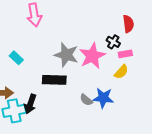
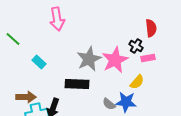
gray star: (66, 55) -> (89, 59), turned 30
yellow semicircle: (121, 72) -> (137, 82), moved

